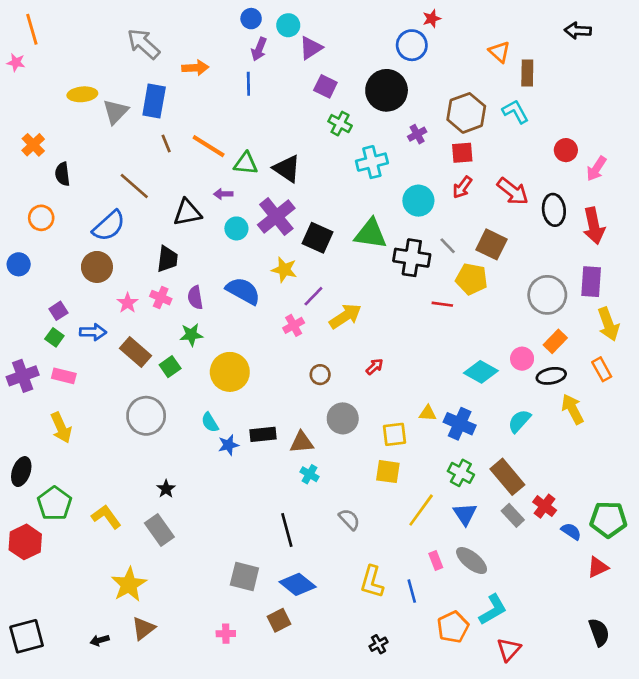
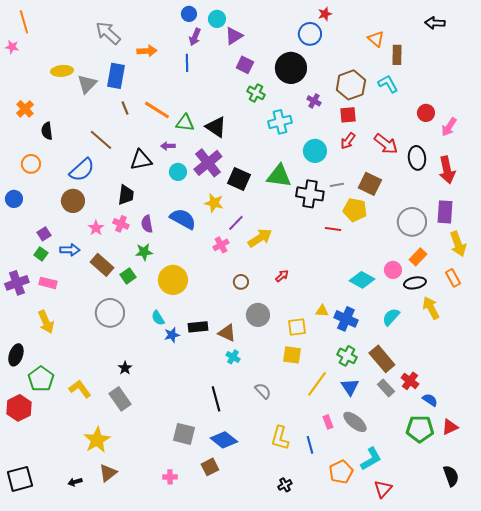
purple cross: (417, 134) -> (314, 101), turned -32
gray line: (448, 246) -> (337, 185), turned -56
brown triangle: (302, 442) -> (227, 333), turned 30
green pentagon: (608, 519) -> (420, 429), moved

